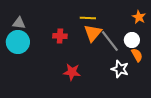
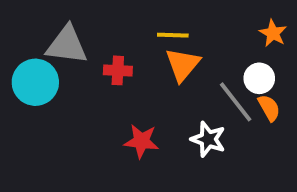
gray triangle: (19, 23) -> (67, 45), moved, size x1.6
gray line: (110, 41) -> (236, 102), moved
white star: (120, 69) -> (208, 139), moved

